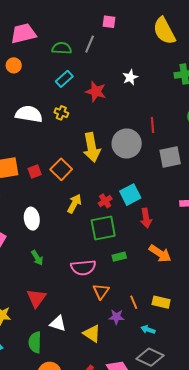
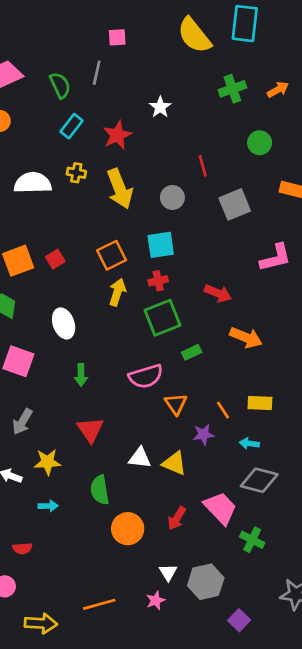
green semicircle: (62, 48) -> (60, 85), turned 72
red star: (96, 92) -> (117, 135), turned -30
gray circle: (127, 144) -> (172, 197), size x0.6
yellow arrow: (92, 147) -> (120, 189), moved
orange square: (61, 169) -> (112, 255), moved, turned 30
cyan square: (130, 195) -> (161, 245), moved, turned 30
red cross: (105, 201) -> (158, 281), turned 32
red arrow: (146, 218) -> (218, 293), turned -48
green arrow: (37, 258) -> (81, 375), turned 42
white triangle: (58, 323) -> (140, 458), moved

